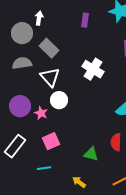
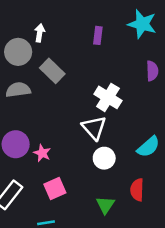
white triangle: (50, 77) -> (94, 128), moved
white circle: (59, 100) -> (104, 158), moved
green triangle: (91, 154) -> (105, 205), turned 49

